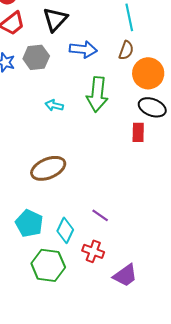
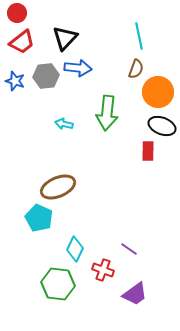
blue arrow: (83, 49) -> (78, 68), moved
purple line: (100, 215) -> (129, 249), moved
cyan pentagon: (29, 223) -> (39, 218), moved

